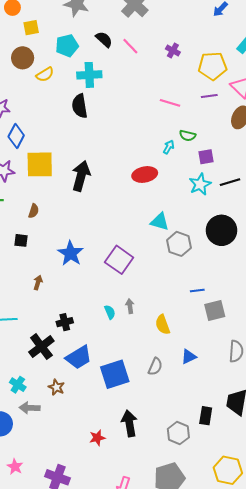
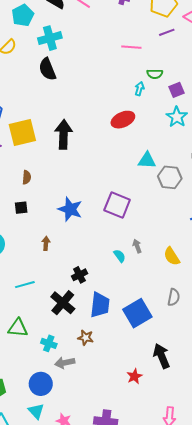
blue trapezoid: (79, 357) -> (100, 305), turned -40

